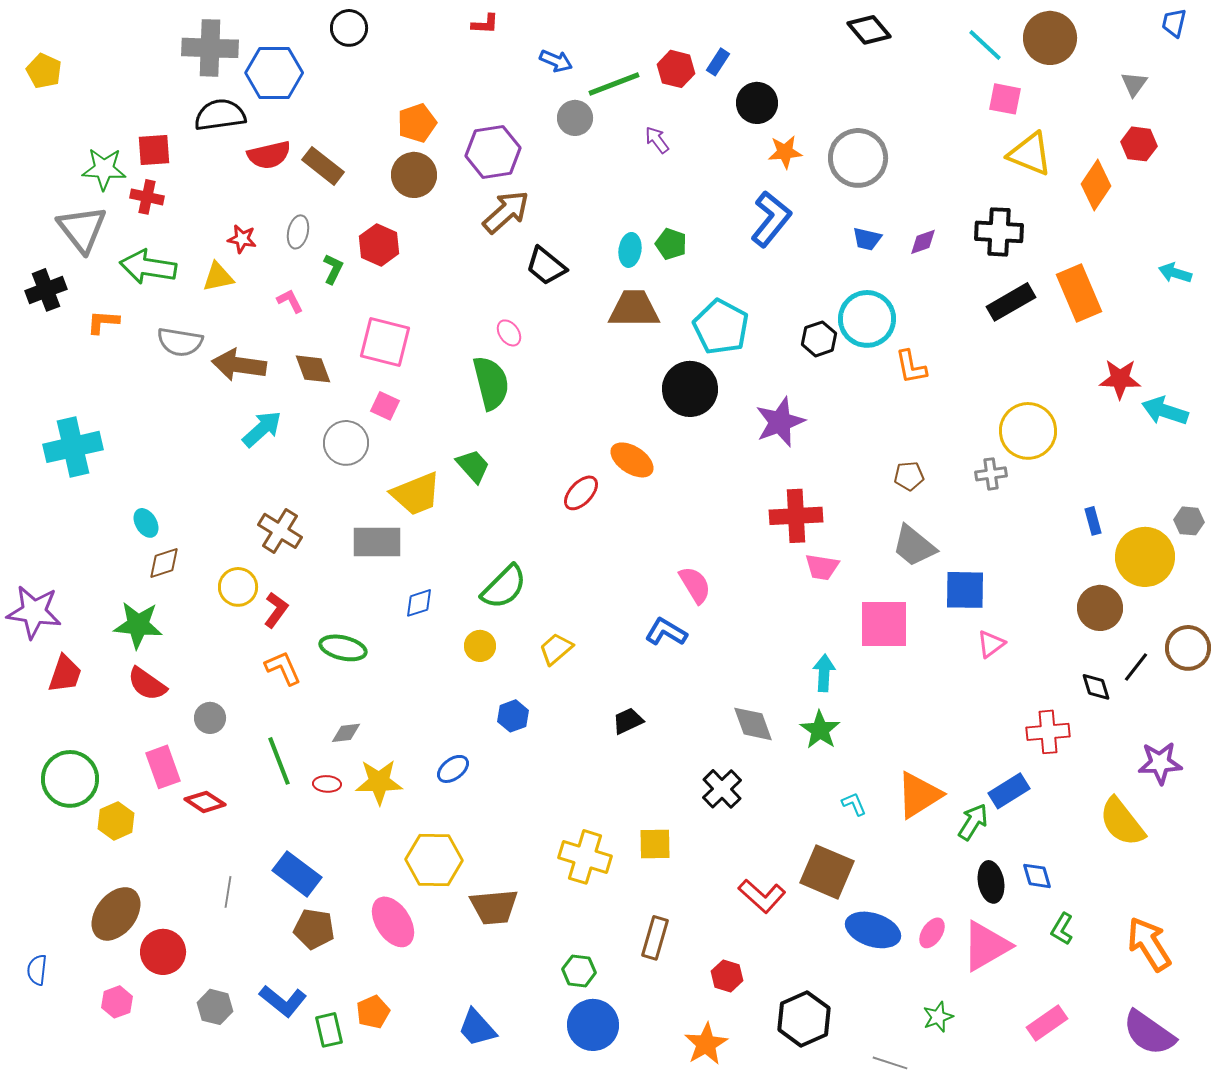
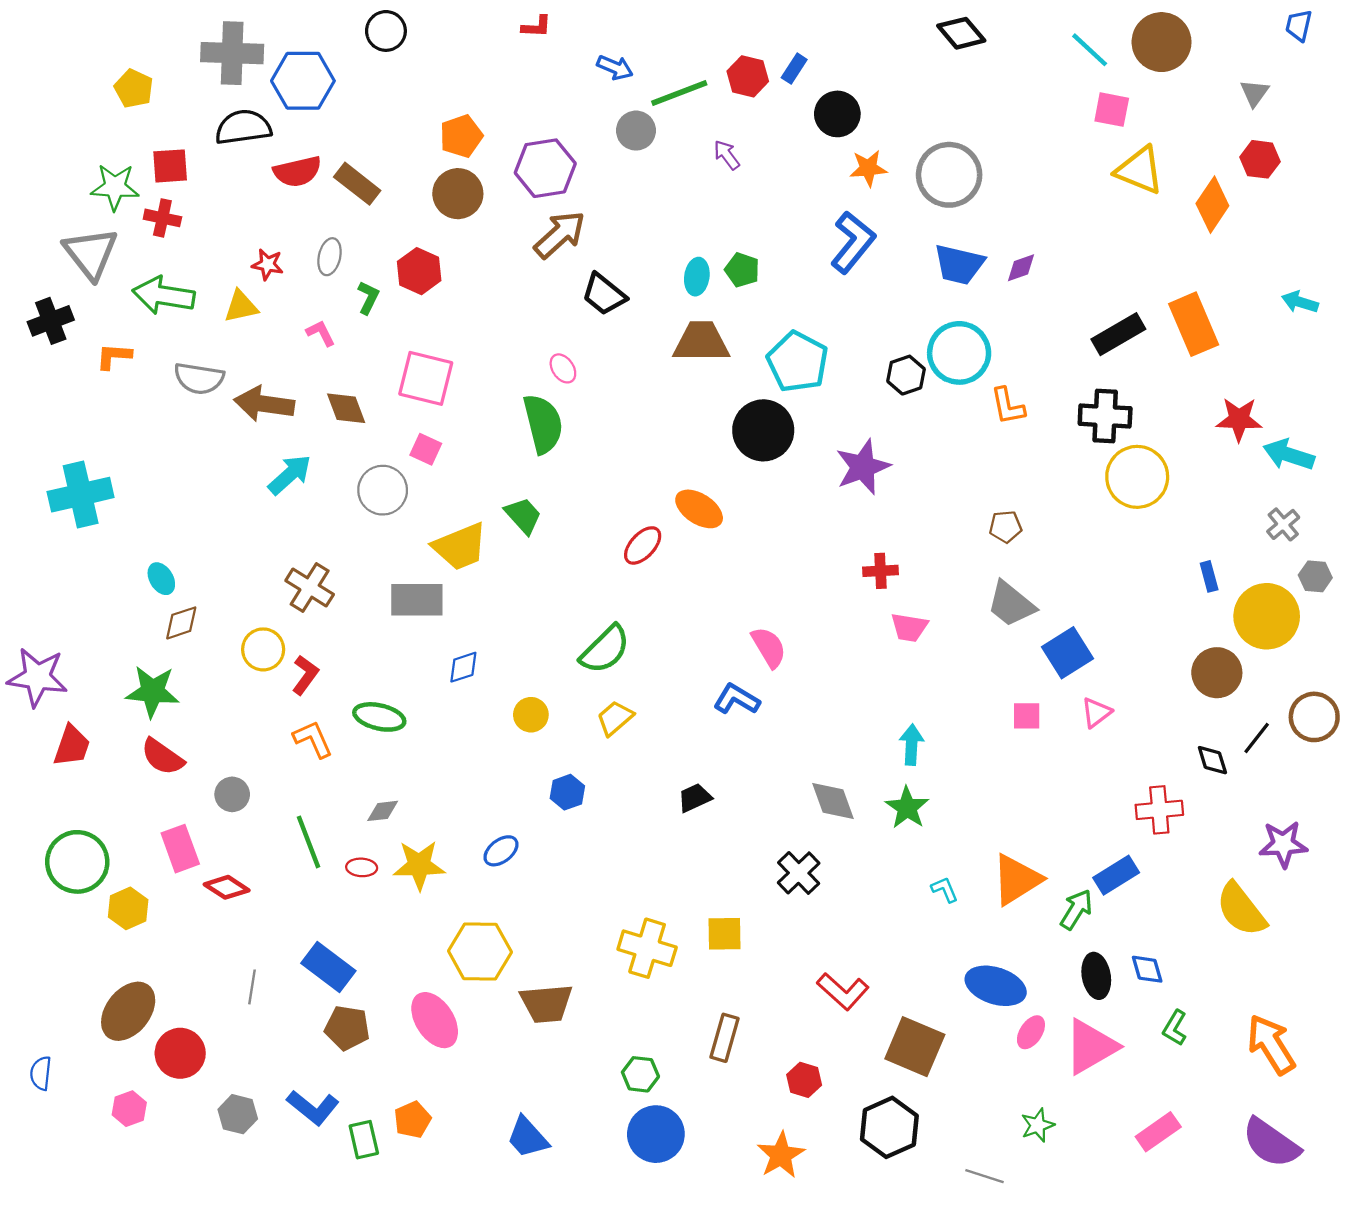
yellow pentagon: (44, 71) -> (134, 89), moved
black cross: (999, 232) -> (1105, 416), moved
blue trapezoid: (867, 239) -> (959, 264), size x1.6
gray cross: (991, 474) -> (1283, 524), moved, turned -32
red cross: (796, 516) -> (881, 571), size x0.6
green semicircle: (504, 587) -> (605, 649), moved
blue square: (965, 590) -> (1067, 653), turned -33
pink square: (884, 624) -> (1027, 716), moved, size x0.5
brown square: (827, 872) -> (915, 1047), moved
blue ellipse: (873, 930) -> (996, 986), moved

